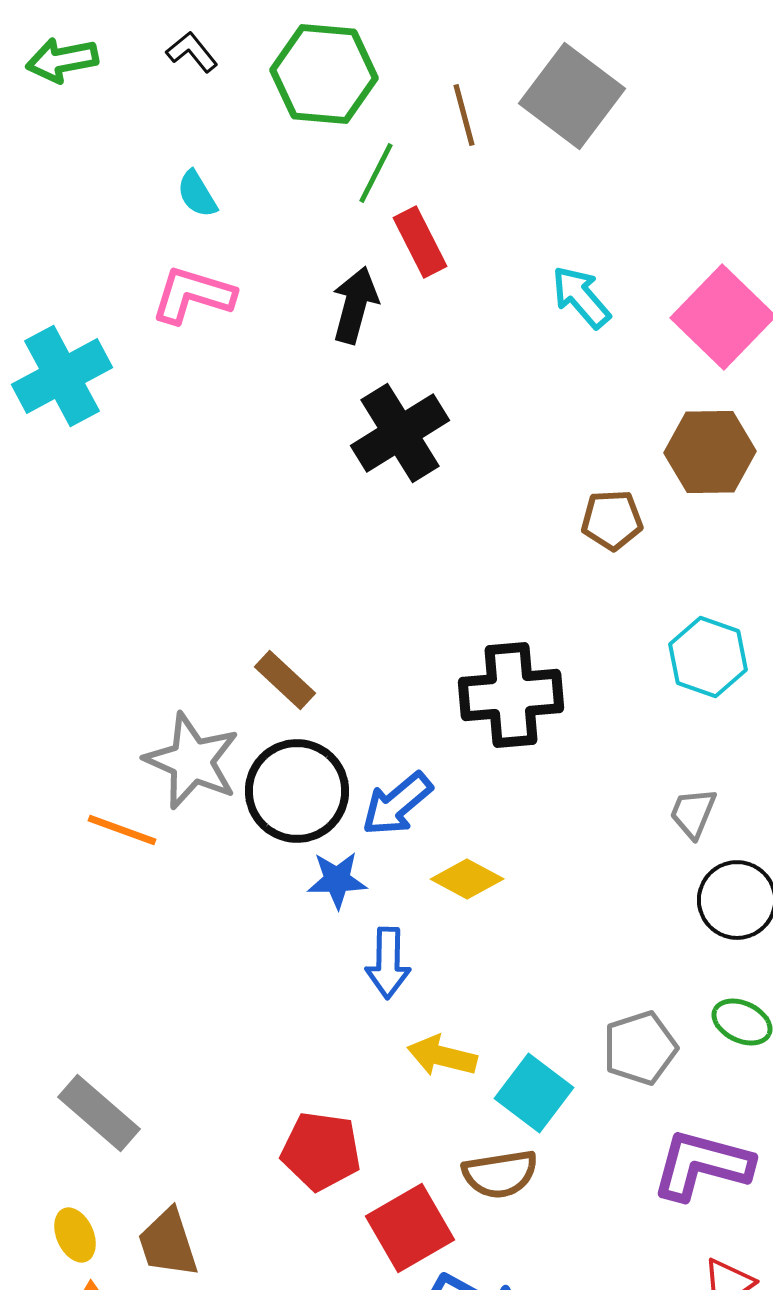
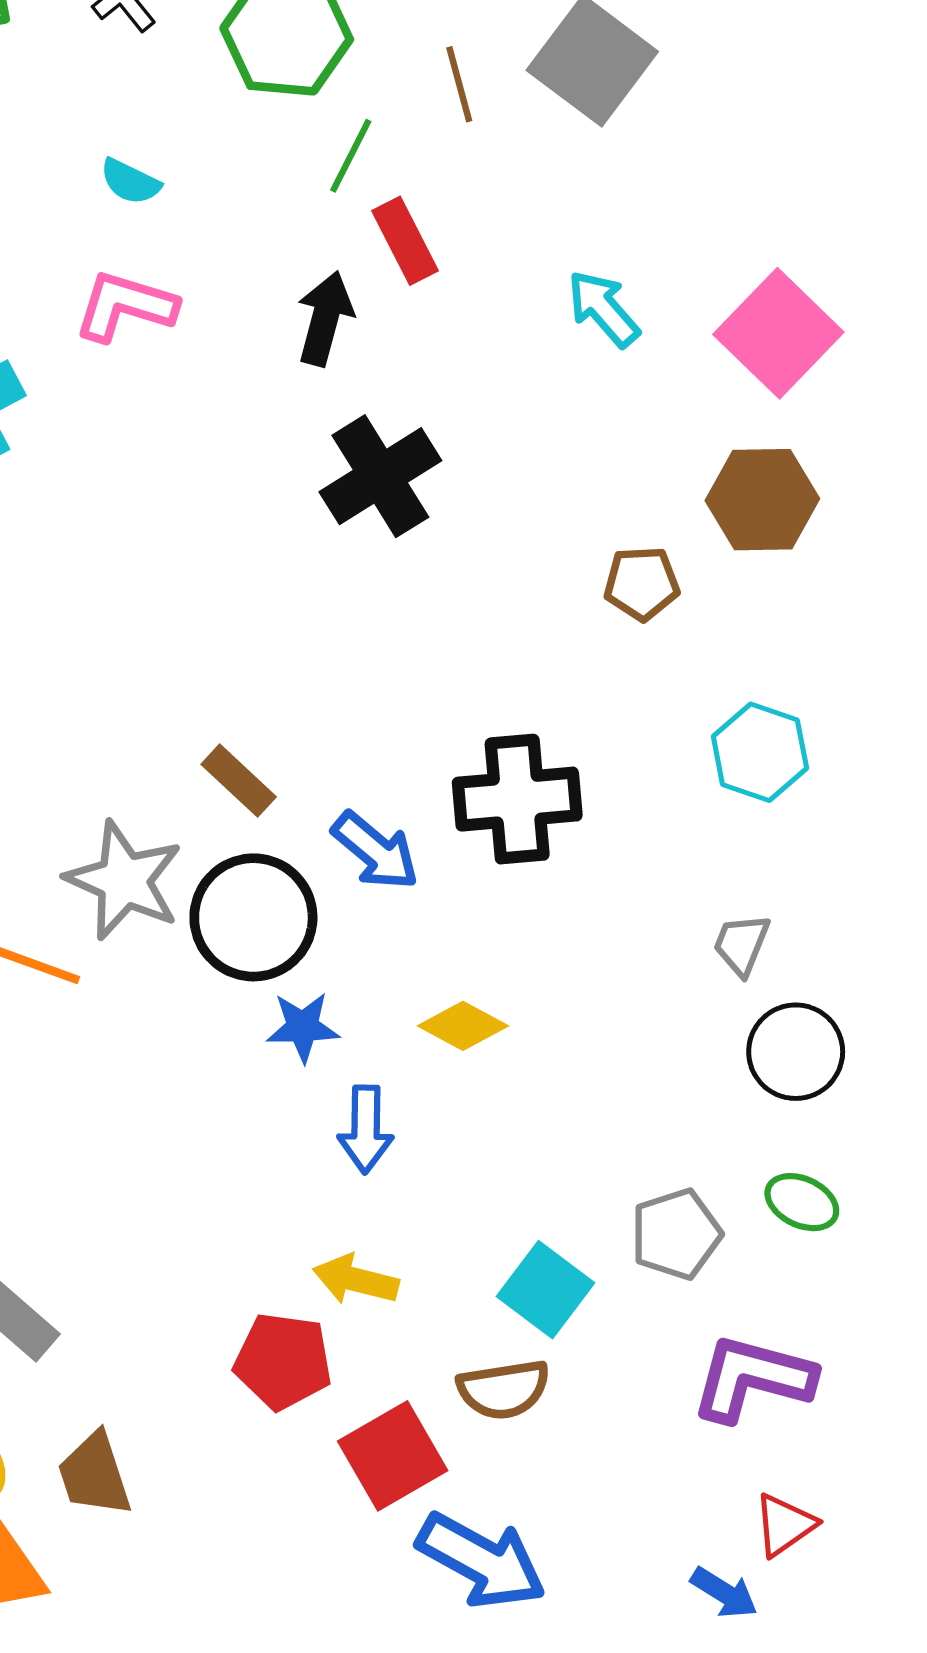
cyan semicircle: (197, 194) -> (130, 182), turned -33
blue arrow: (397, 804) -> (375, 851), moved, turned -100
yellow arrow: (442, 1056) -> (356, 1280), moved

